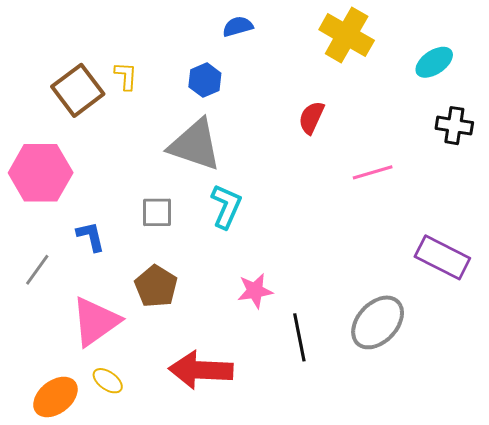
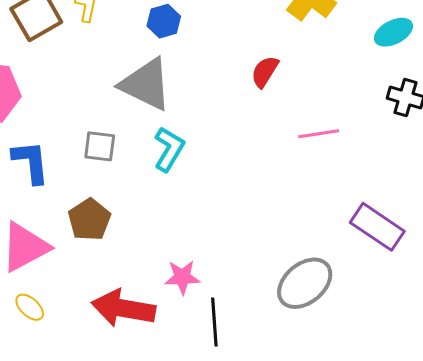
blue L-shape: (91, 236) -> (31, 162), size x1.4
pink star: (255, 291) -> (182, 277), moved
black line: (299, 337) -> (214, 322), moved

